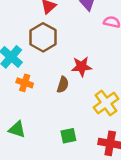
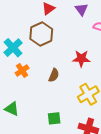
red star: (82, 66) -> (81, 59), moved
orange cross: (25, 83) -> (22, 71), turned 32

